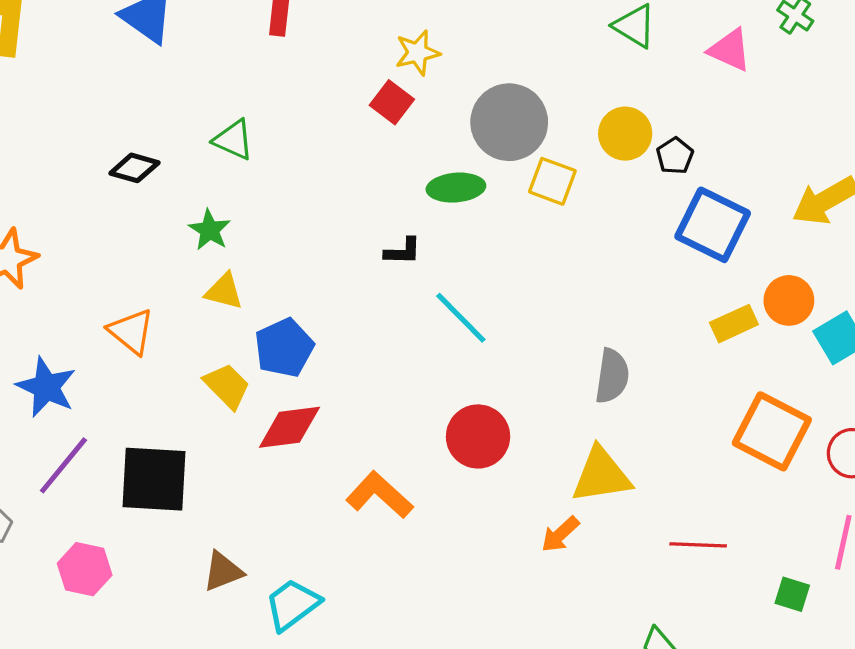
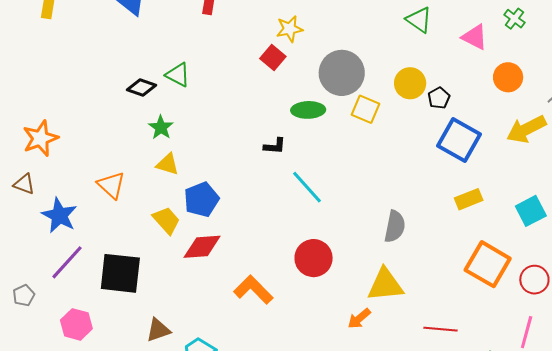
black diamond: (134, 168) -> (142, 87), moved
orange circle: (789, 300) -> (508, 77), moved

